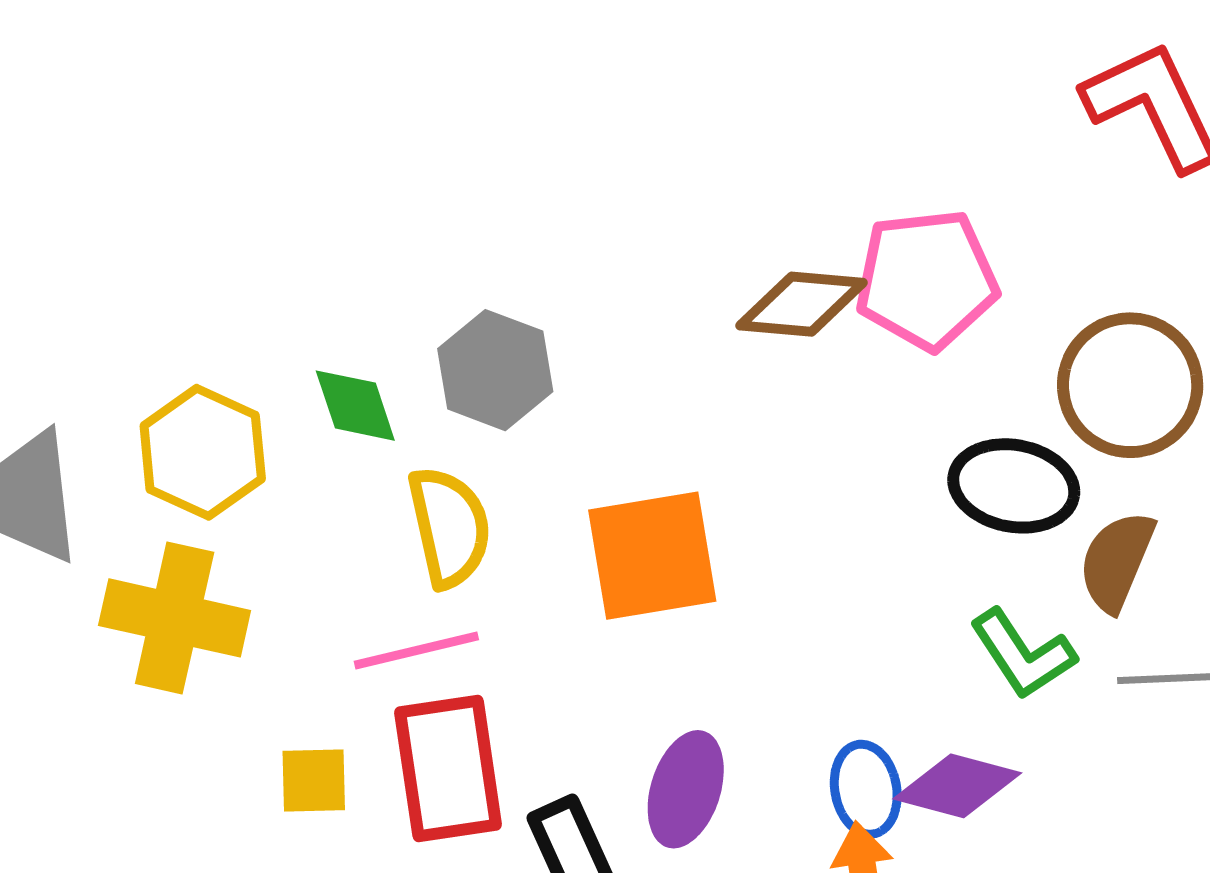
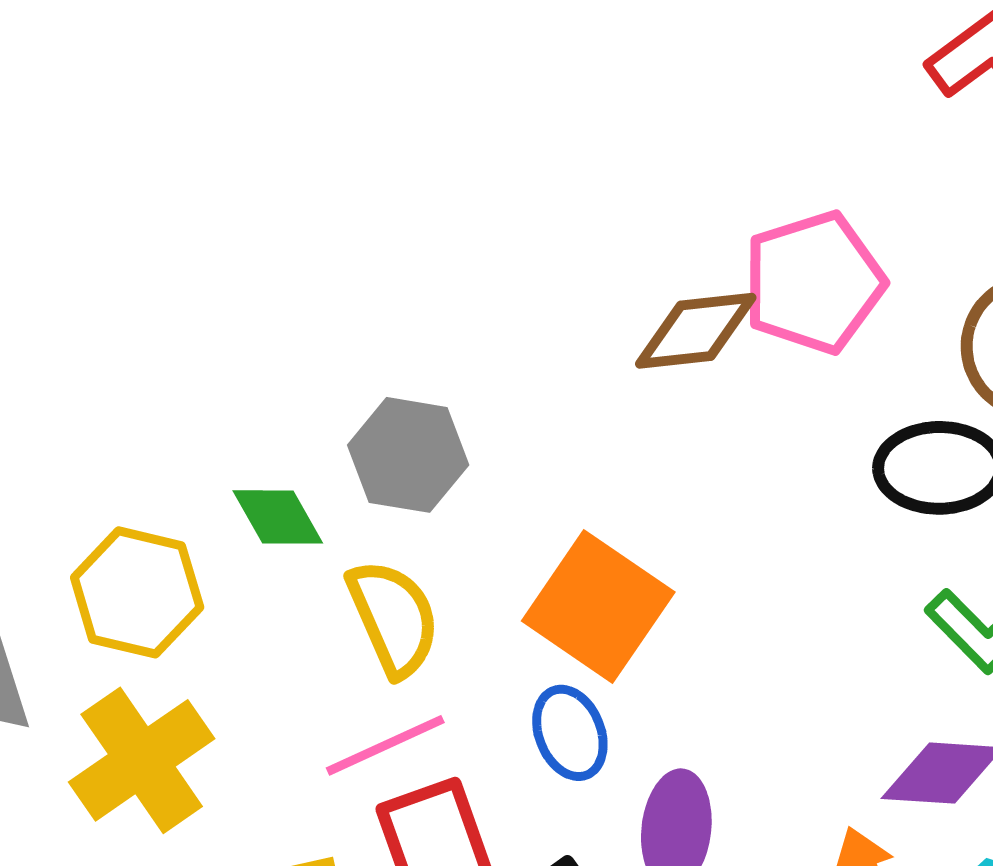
orange square: (652, 556) -> (598, 606), turned -35
yellow cross: (175, 618) -> (142, 760), turned -36
blue ellipse: (866, 789) -> (570, 733), moved

